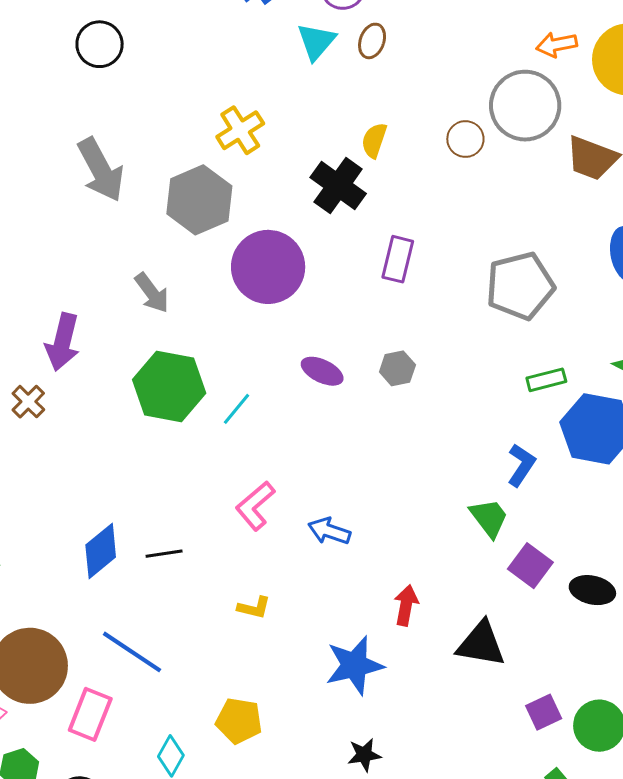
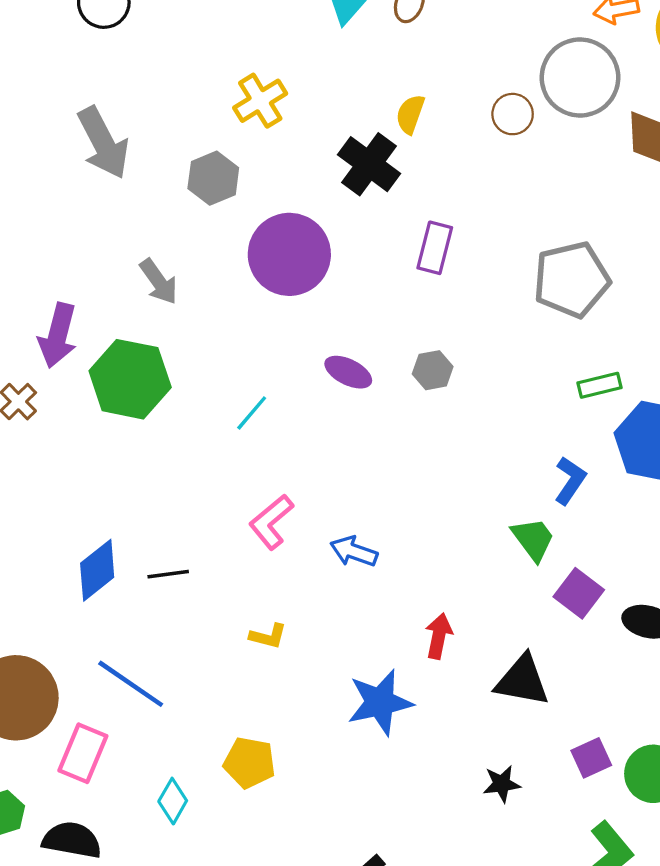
gray hexagon: (199, 200) -> (213, 178), size x0.7
green hexagon: (169, 386) -> (130, 379), moved
black star: (364, 755) -> (502, 784), moved

